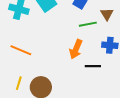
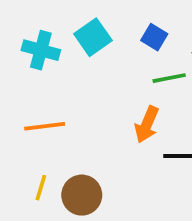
orange line: (21, 50) -> (45, 126), turned -30

